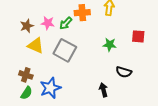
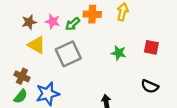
gray square: (65, 50) -> (68, 54), turned 30
black semicircle: (124, 72) -> (150, 86), moved

